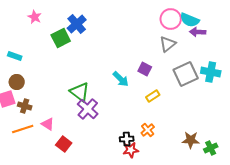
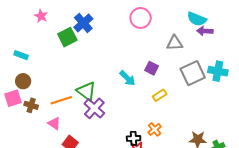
pink circle: (171, 19) -> (141, 18), moved
gray triangle: (168, 44) -> (175, 43), turned 36
orange line: (23, 129) -> (61, 100), moved

